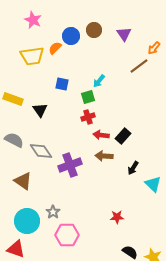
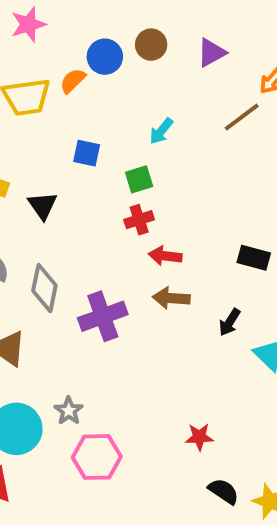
pink star: (33, 20) -> (28, 24), turned 30
purple triangle: (124, 34) -> (211, 53), turned 35
cyan arrow: (99, 81) -> (161, 131), moved
black rectangle: (123, 136) -> (254, 258), moved, turned 63
gray diamond: (41, 151) -> (44, 288), turned 45
red star: (117, 217) -> (199, 437), moved

